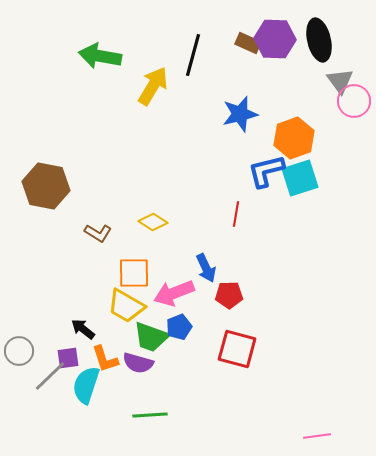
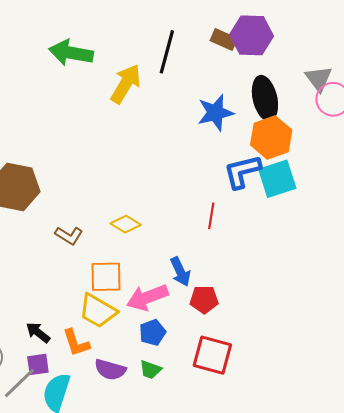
black ellipse: (319, 40) -> (265, 98), moved
black arrow: (83, 329) -> (38, 332), moved
green trapezoid: (151, 337) -> (150, 370), moved, size x0.6
orange L-shape: (105, 359) -> (76, 343), moved

